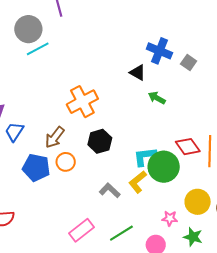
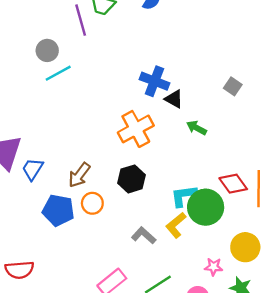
gray circle: (28, 29) -> (47, 50), size x0.7
blue cross: (159, 51) -> (154, 81), moved
orange cross: (82, 102) -> (136, 129), moved

